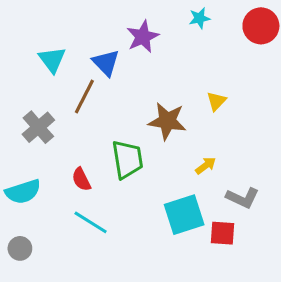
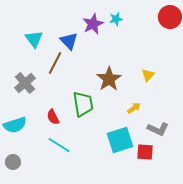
cyan star: (200, 18) -> (116, 19), moved
yellow triangle: (216, 101) -> (148, 75), moved
brown star: (167, 121) -> (109, 79), turned 30

